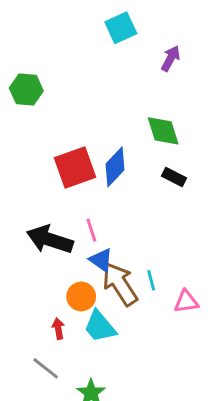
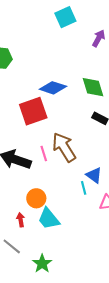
blue diamond: (115, 167) -> (53, 88), moved, turned 64
blue triangle: (101, 260) -> (94, 175), moved
brown arrow: (120, 284) -> (64, 147), moved

